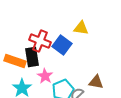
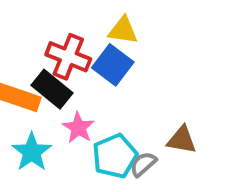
yellow triangle: (81, 28) -> (123, 30), moved
black rectangle: (32, 57) -> (52, 89), turned -42

